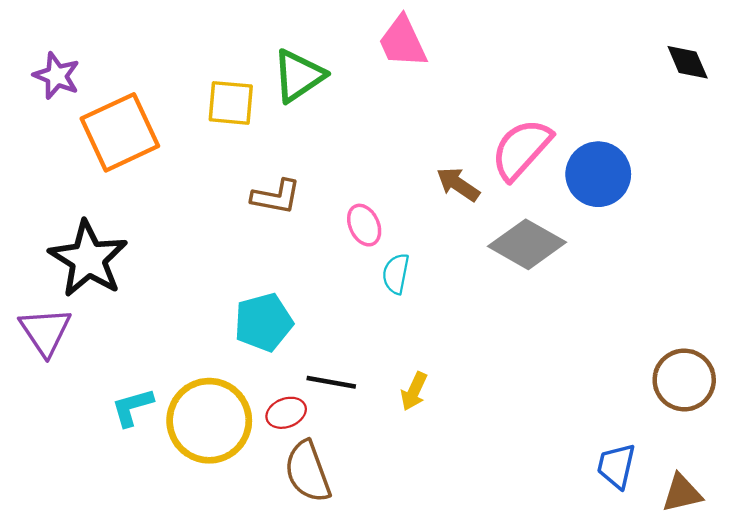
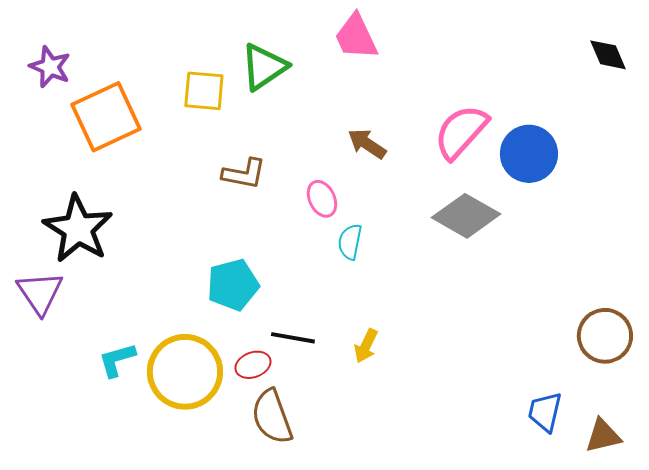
brown arrow: (458, 184) -> (367, 144), moved

